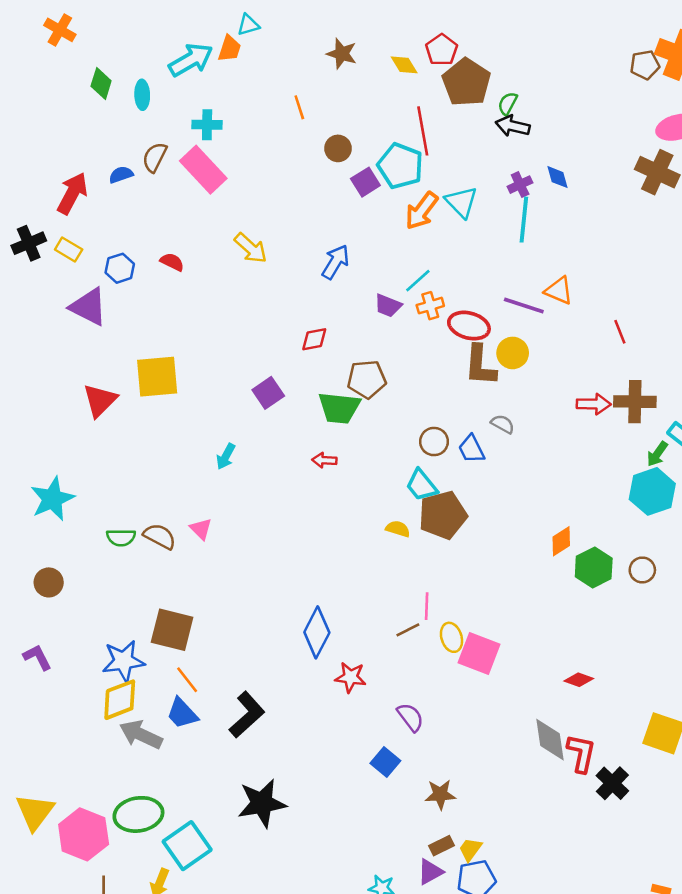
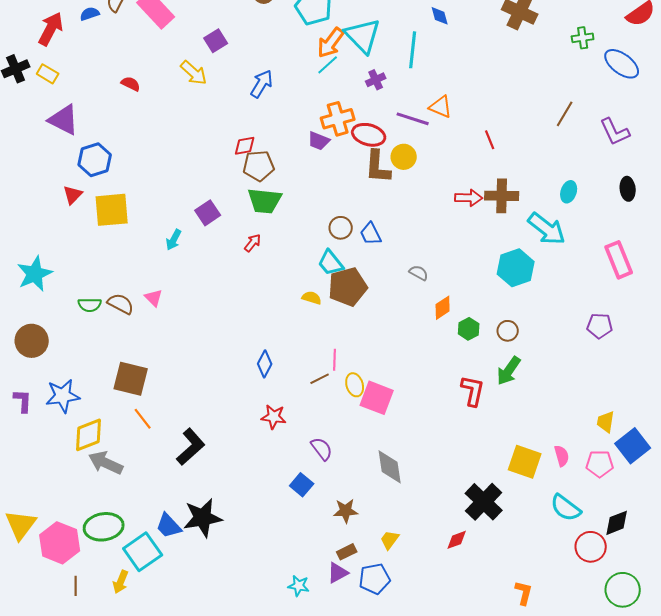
purple square: (365, 182) -> (216, 41), moved
purple cross: (520, 185) -> (376, 80), moved
cyan triangle: (461, 202) -> (363, 36), size x1.4
blue hexagon: (120, 268) -> (95, 160), moved, size x1.4
cyan line: (418, 281) -> (328, 65), moved
purple trapezoid: (388, 306) -> (319, 141), moved
orange cross: (430, 306) -> (338, 119), size x1.5
yellow square: (157, 377) -> (112, 210), moved
brown pentagon: (367, 379) -> (259, 166), moved
purple square: (268, 393) -> (208, 213), moved
red triangle: (100, 400) -> (73, 195), size x0.7
gray semicircle: (503, 424) -> (419, 273), moved
green arrow: (657, 454) -> (509, 371), moved, size x1.4
red arrow: (324, 460) -> (253, 243), turned 126
green hexagon: (594, 567) -> (469, 329), size x0.7
brown circle: (49, 582) -> (32, 341), size x1.4
blue diamond: (317, 632) -> (265, 364), moved, size x0.7
purple L-shape: (37, 657) -> (23, 401), turned 30
blue star: (123, 661) -> (63, 396), moved
red diamond: (579, 680) -> (457, 540), moved, turned -40
blue trapezoid: (182, 713) -> (169, 526), moved
gray diamond: (550, 740) -> (390, 467), moved
red L-shape: (581, 753) -> (473, 391), moved
black cross: (612, 783) -> (484, 502), size x1.4
yellow trapezoid: (470, 849) -> (390, 540), moved

